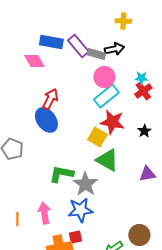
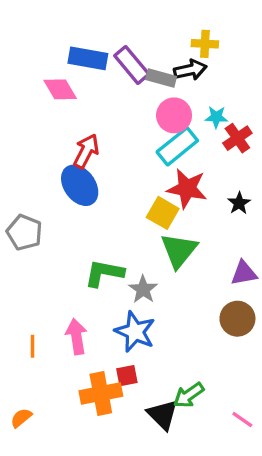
yellow cross: (123, 21) -> (205, 44), moved
cyan star: (141, 78) -> (216, 117), moved
green triangle: (107, 160) -> (179, 250), turned 40
gray star: (85, 184) -> (143, 289), size x0.7
blue star: (80, 210) -> (135, 332), turned 30
brown circle: (139, 235) -> (237, 319), moved

